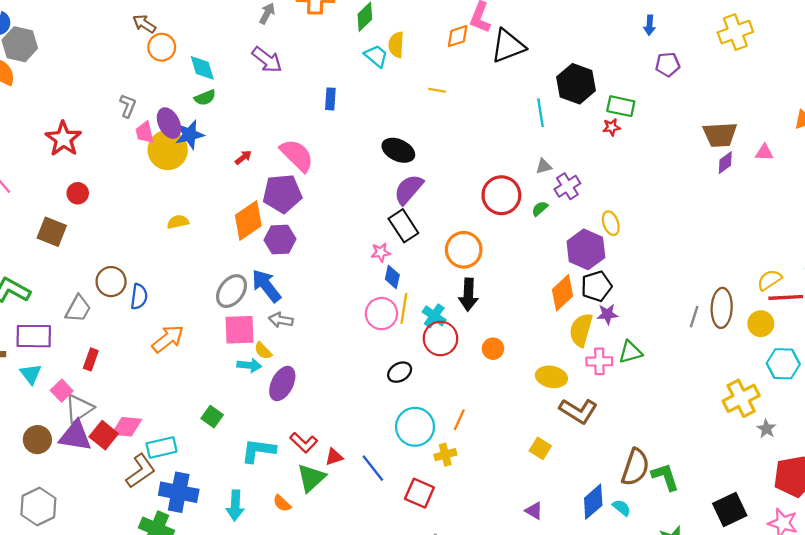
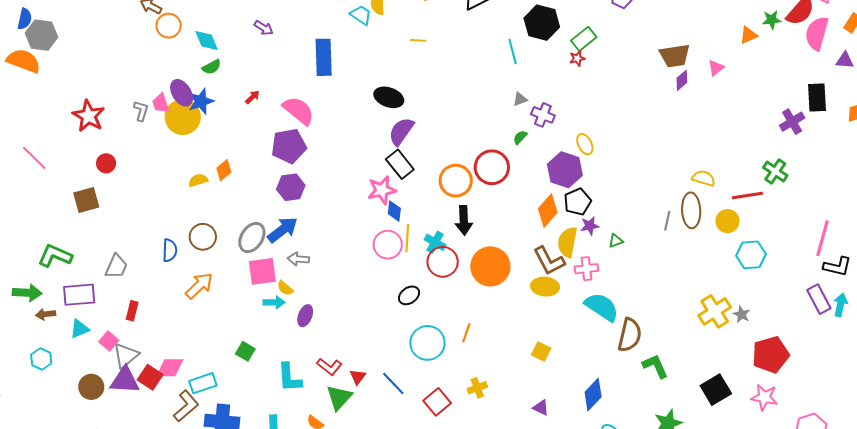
purple arrow: (267, 60) -> (264, 28), size x0.7
blue rectangle: (330, 99) -> (324, 57), size x1.8
gray L-shape: (128, 106) -> (141, 111), moved
green rectangle: (621, 106) -> (584, 39), turned -45
pink triangle: (764, 152) -> (716, 68), turned -36
red arrow: (243, 157) -> (252, 97), moved
purple cross: (567, 186) -> (543, 115), turned -30
red circle: (501, 195) -> (492, 167), moved
orange diamond: (248, 220) -> (224, 170), moved, size x0.6
brown square: (52, 232) -> (86, 200), turned -32
pink star: (381, 252) -> (382, 190), size x1.6
yellow semicircle: (769, 280) -> (704, 178), moved, turned 55
brown circle: (111, 282) -> (203, 237), moved
blue arrow: (266, 286) -> (283, 230), turned 96
orange circle: (493, 349) -> (490, 266), size x2.0
green triangle: (630, 352) -> (616, 241), moved, size x0.7
cyan triangle: (31, 374) -> (80, 329), turned 50
purple ellipse: (282, 384) -> (305, 316), size x0.7
yellow cross: (741, 398) -> (715, 311), moved
brown L-shape: (578, 411) -> (549, 261), moved, turned 36
cyan L-shape: (258, 451) -> (289, 378), turned -96
yellow cross: (445, 455) -> (477, 388), moved
red triangle: (334, 457) -> (358, 377), turned -30
brown semicircle: (635, 467) -> (630, 335), moved
red square: (419, 493) -> (437, 402), turned 32
cyan semicircle: (622, 508) -> (602, 307), moved, size x2.0

